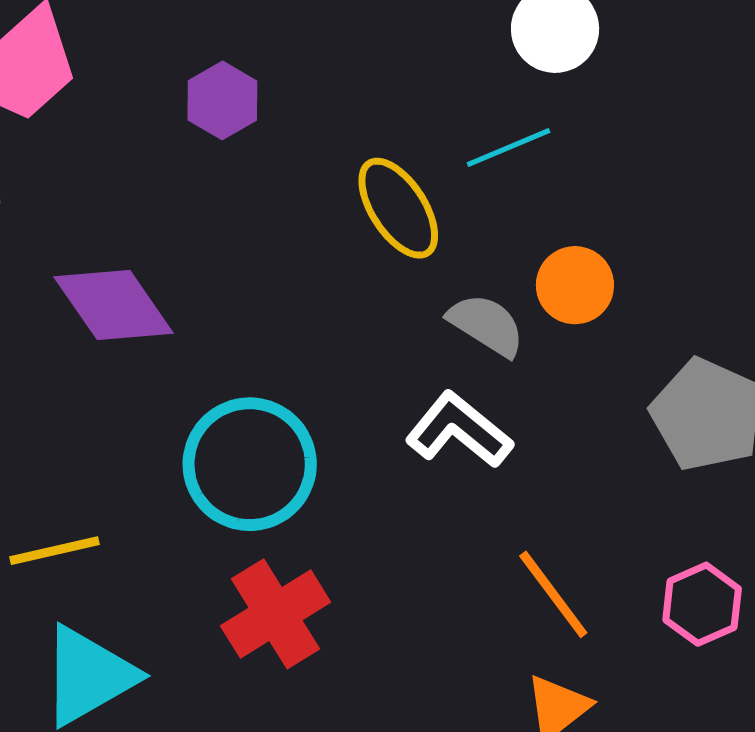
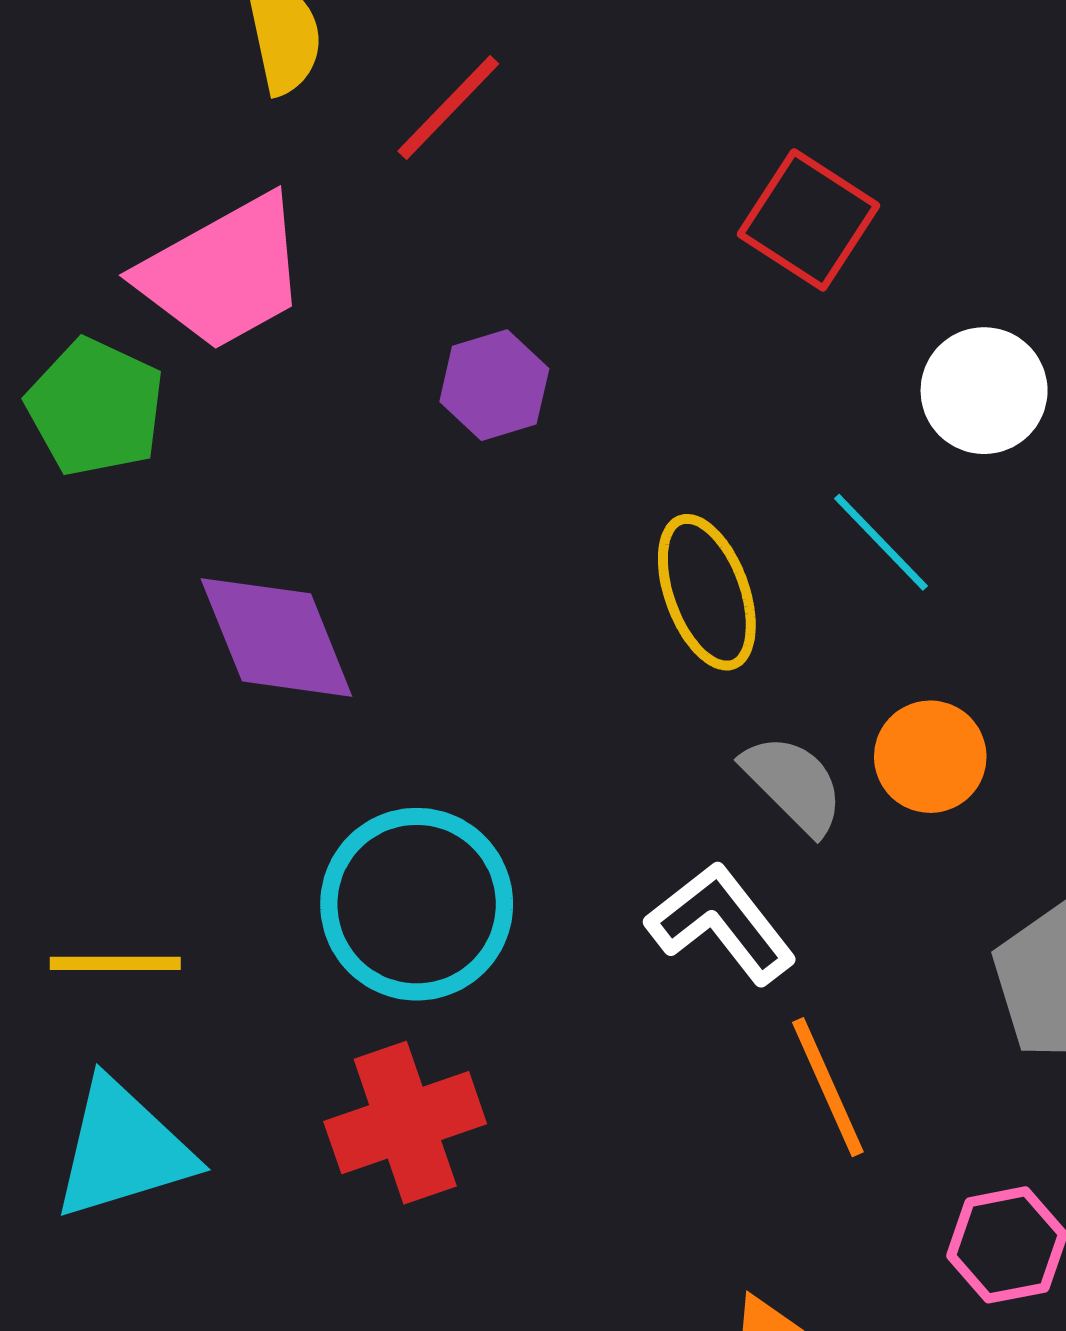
cyan line: (509, 147) -> (881, 542), turned 56
orange line: (553, 594) -> (828, 1087), moved

